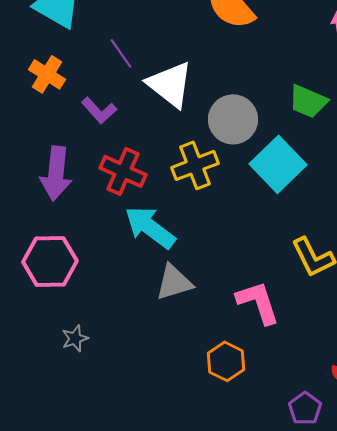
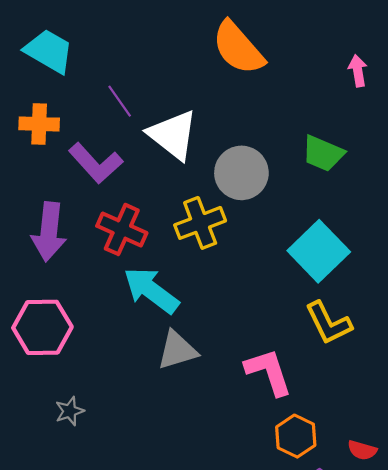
orange cross: (47, 74) -> (39, 124), turned -30
purple L-shape: (99, 110) -> (96, 163), size x1.4
cyan square: (278, 164) -> (319, 251), moved
orange hexagon: (226, 361) -> (296, 436), moved

